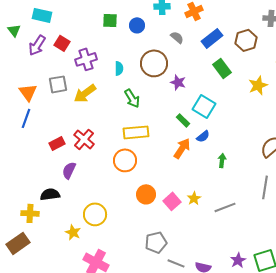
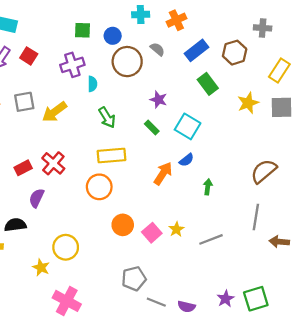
purple cross: (86, 59) -> (72, 65), moved
brown circle: (154, 63) -> (127, 62), moved
green rectangle: (183, 120) -> (152, 128), moved

